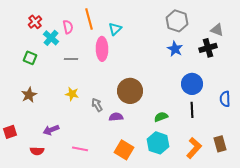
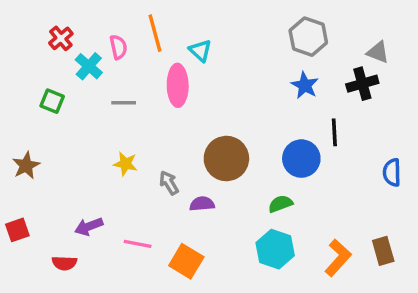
cyan triangle: (115, 29) -> (200, 51), turned -32
blue circle: (192, 84) -> (301, 159), moved
brown star: (29, 95) -> (26, 165), moved
black line: (192, 110) -> (334, 132), moved
pink line: (80, 149) -> (138, 244), moved
orange square: (124, 150) -> (186, 261), moved

